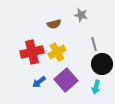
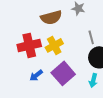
brown semicircle: (54, 24) -> (51, 17), size x1.5

